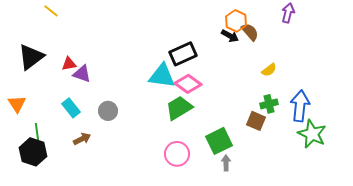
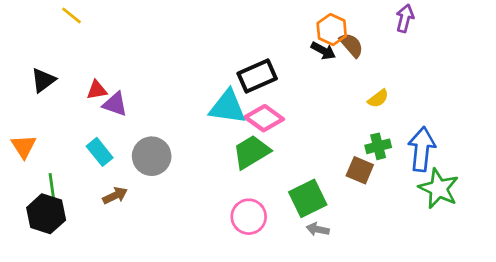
black triangle: (31, 57) -> (43, 80), size x0.7
gray circle: (108, 111) -> (152, 156), size x1.4
gray arrow: (226, 163) -> (318, 229), turned -77

